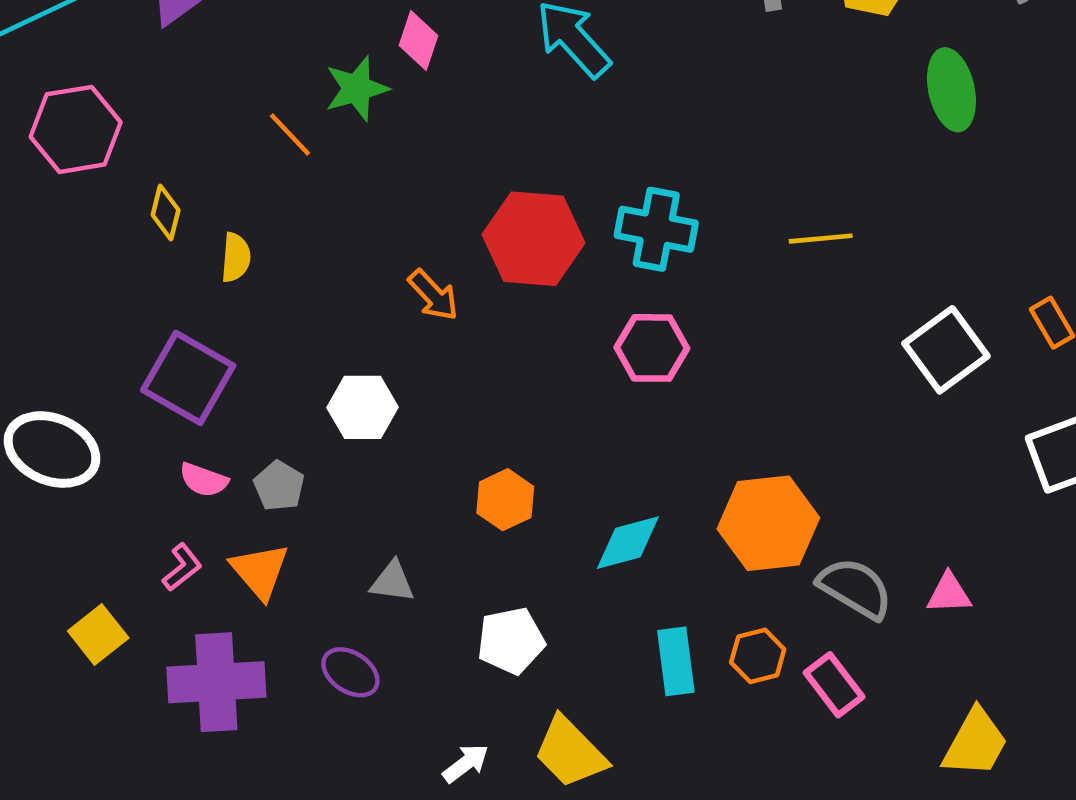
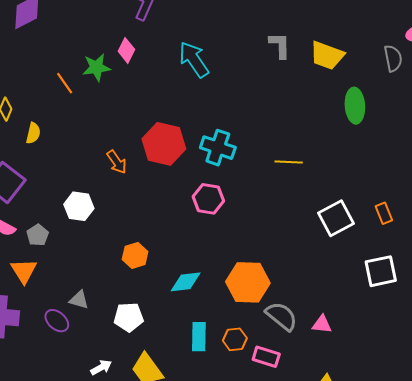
gray triangle: (392, 582) -> (79, 300), moved
pink rectangle: (834, 685) -> (266, 357), turned -44

